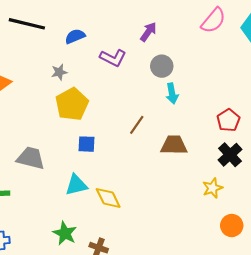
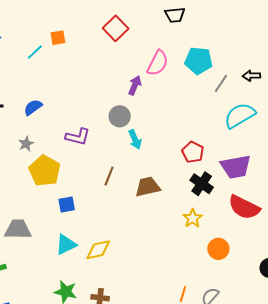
purple arrow: (148, 32) -> (135, 85), moved
purple L-shape: (113, 58) -> (78, 137), moved
yellow diamond: (108, 198) -> (98, 250), turned -64

